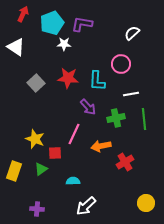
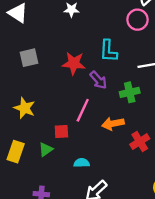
pink circle: (121, 64) -> (137, 20), moved
red star: (68, 78) -> (74, 63), moved
gray square: (36, 83) -> (29, 58), moved, turned 30
yellow star: (35, 139) -> (25, 108), moved

